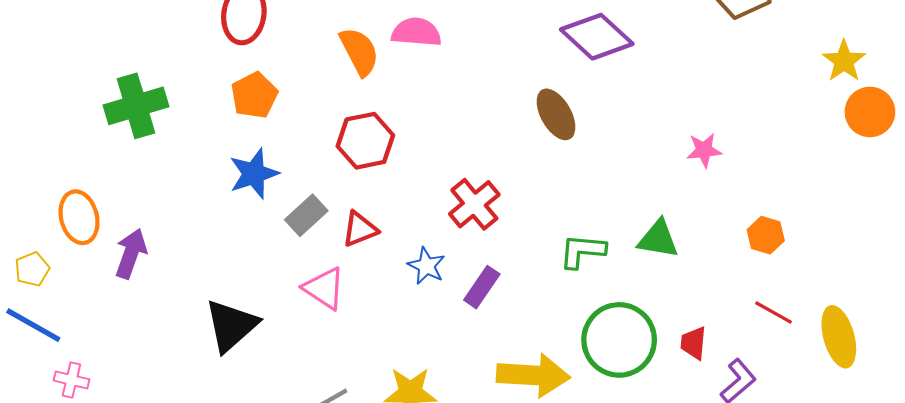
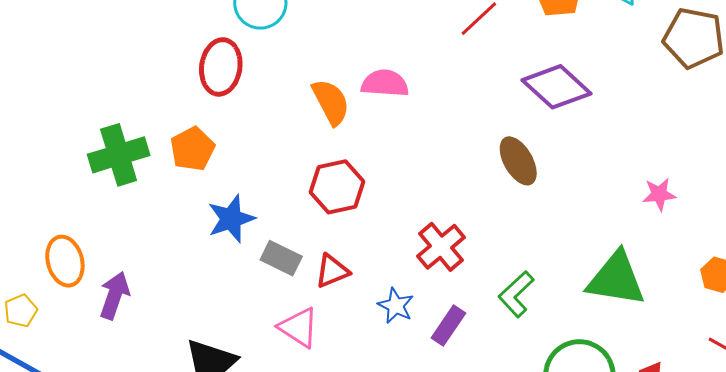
orange pentagon: (254, 95) -> (192, 149), moved
gray rectangle: (306, 215) -> (281, 258), turned 69
green triangle: (658, 239) -> (616, 279), size x1.5
green L-shape: (582, 251) -> (516, 294), moved, turned -48

